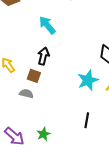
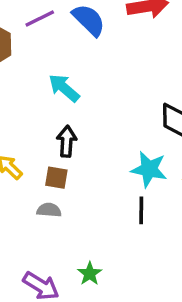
cyan star: (88, 80) -> (149, 169), turned -30
black line: (87, 120) -> (141, 210), moved

